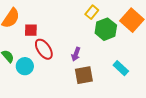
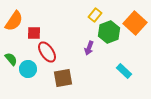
purple arrow: (76, 54) -> (89, 48), moved
brown square: (84, 75) -> (63, 78), moved

